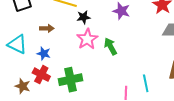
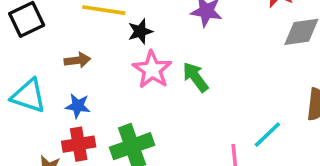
red cross: (41, 75) -> (79, 144), turned -30
cyan line: (146, 83) -> (267, 135), turned 66

